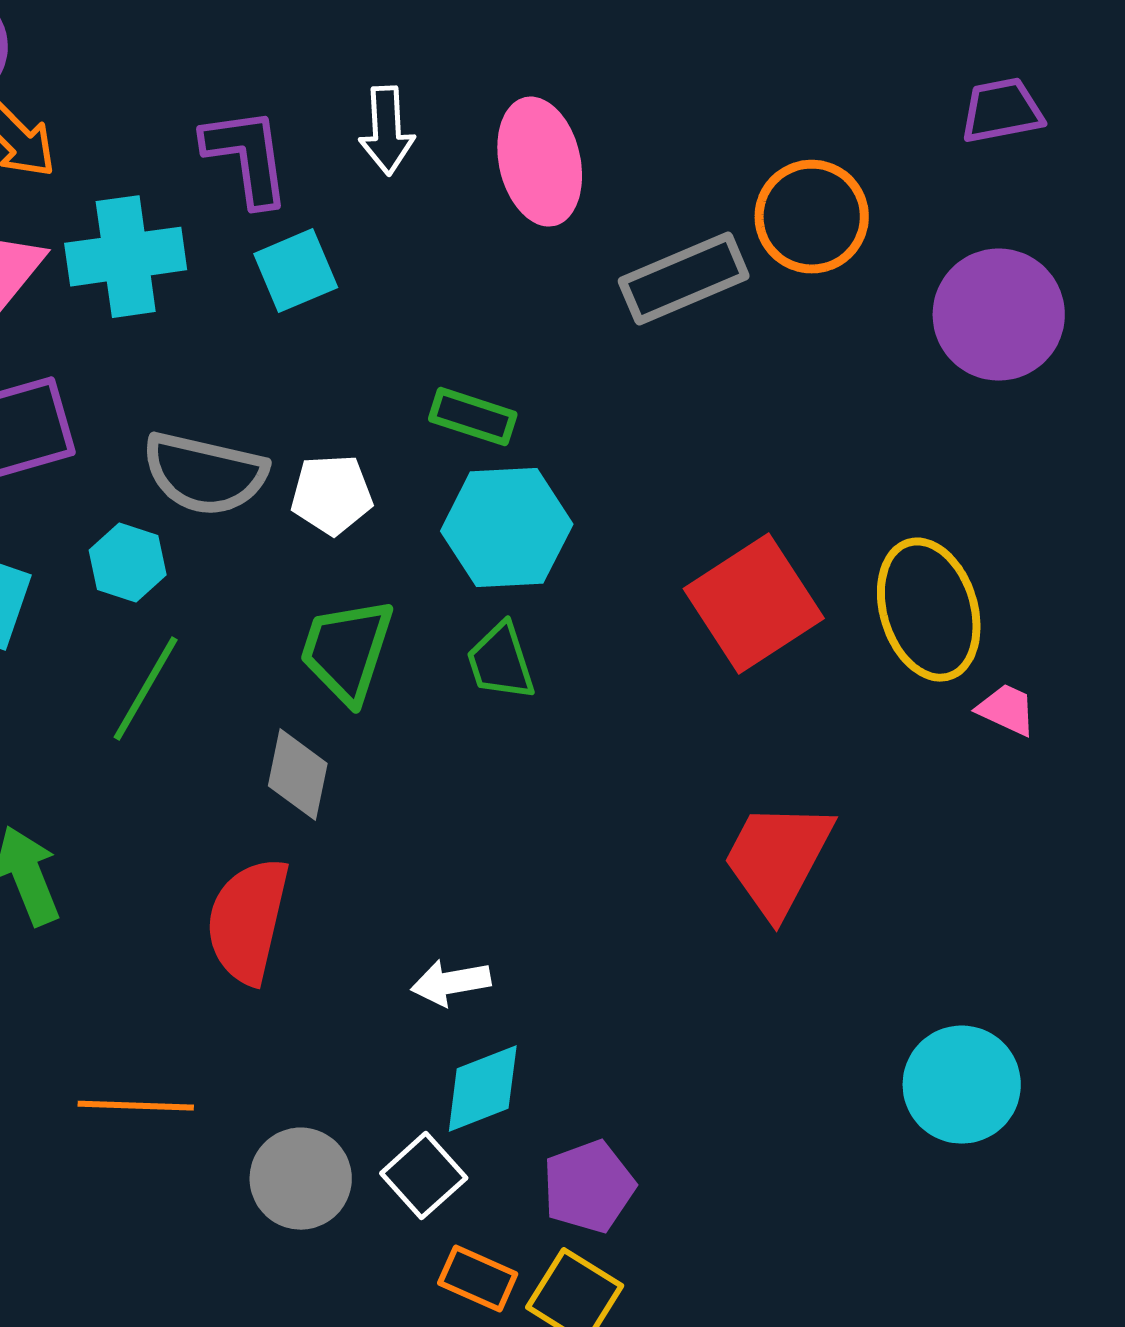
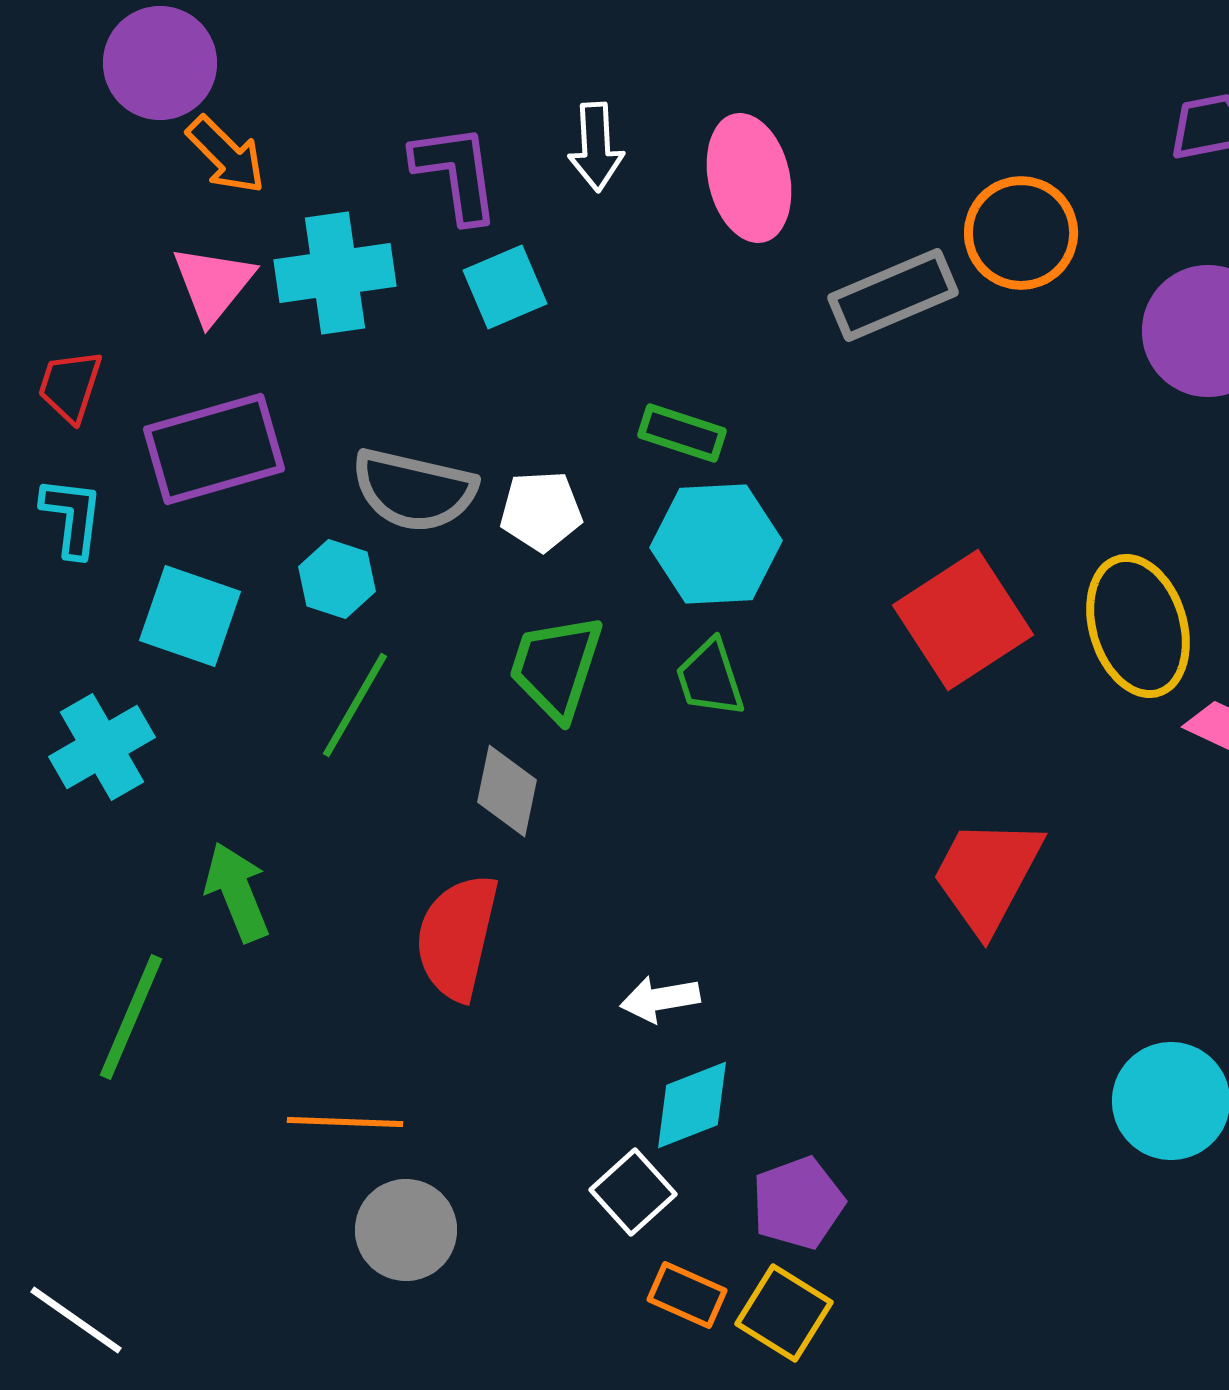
gray circle: (301, 1179) -> (406, 1230), moved

